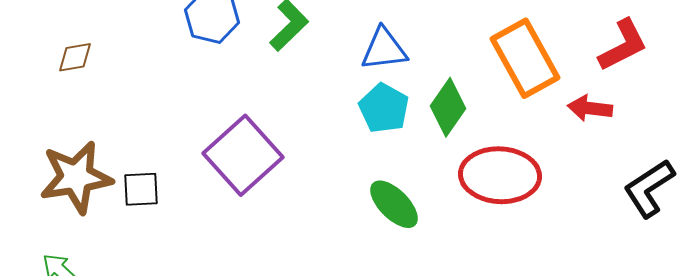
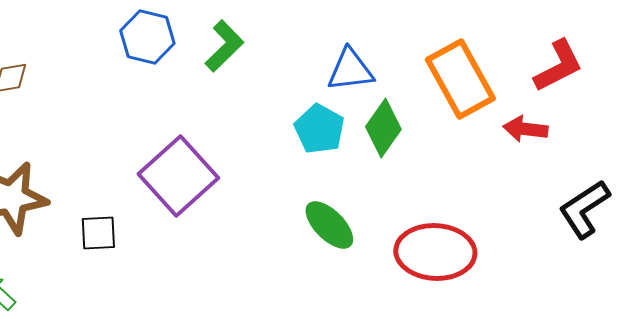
blue triangle: (384, 49) -> (350, 70), moved
red ellipse: (500, 175) -> (435, 252), moved
black square: (141, 189) -> (98, 233), moved

